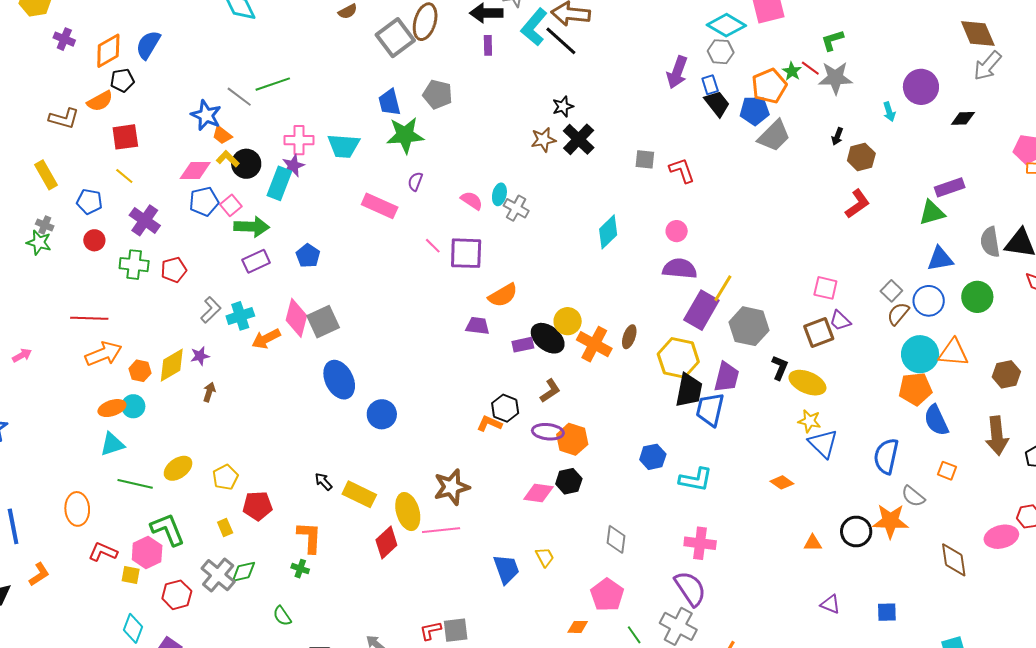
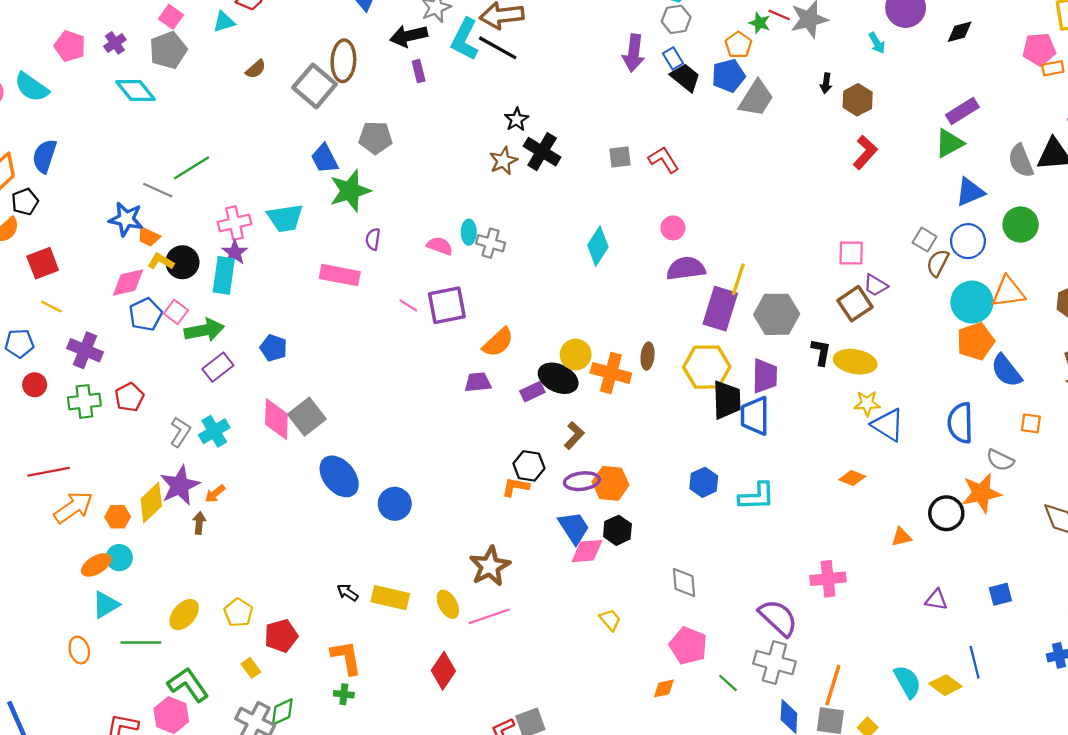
orange pentagon: (769, 86) -> (738, 45), size x0.7
orange arrow: (266, 339) -> (215, 494), moved, size x0.7
purple star: (200, 356) -> (180, 485), size x1.8
orange ellipse: (77, 509) -> (79, 650), moved, size x0.7
yellow ellipse: (408, 512) -> (448, 604), size x0.7
red diamond: (386, 542) -> (443, 671), moved
pink cross: (700, 543) -> (828, 579), moved
blue trapezoid: (506, 569) -> (574, 528), moved

